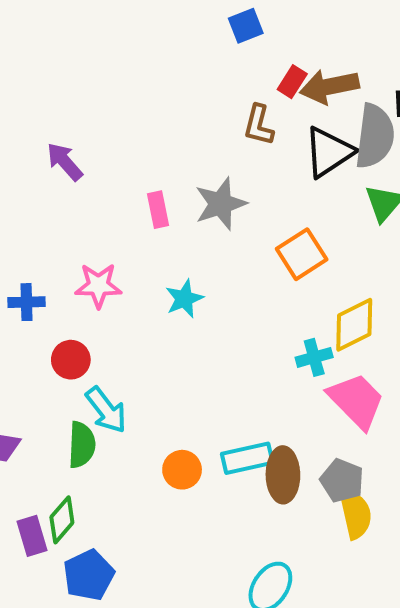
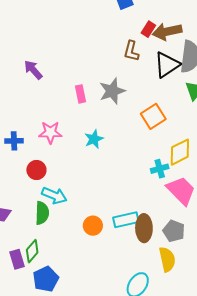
cyan arrow: (106, 410) -> (54, 195), turned -30
yellow semicircle: (356, 514) -> (167, 259), moved

